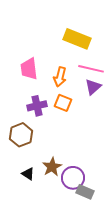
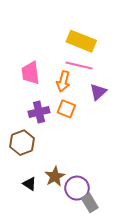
pink line: (91, 69) -> (79, 66), moved
gray rectangle: (85, 192) -> (90, 203), turned 36

